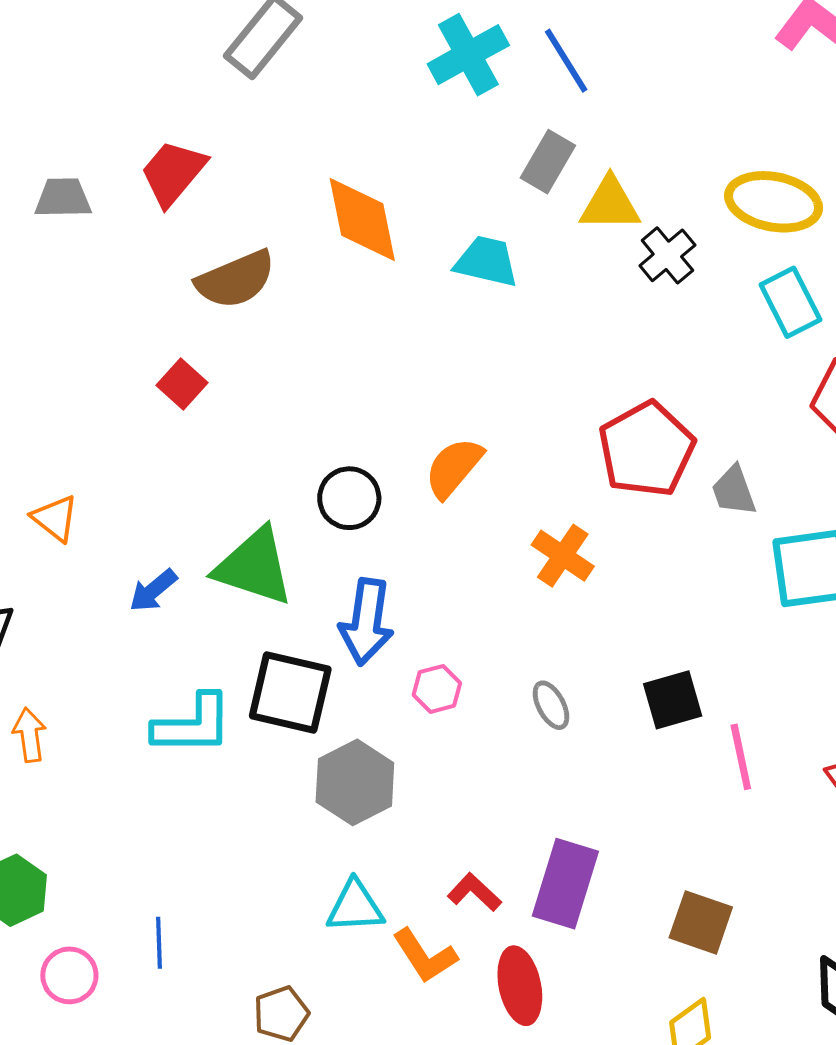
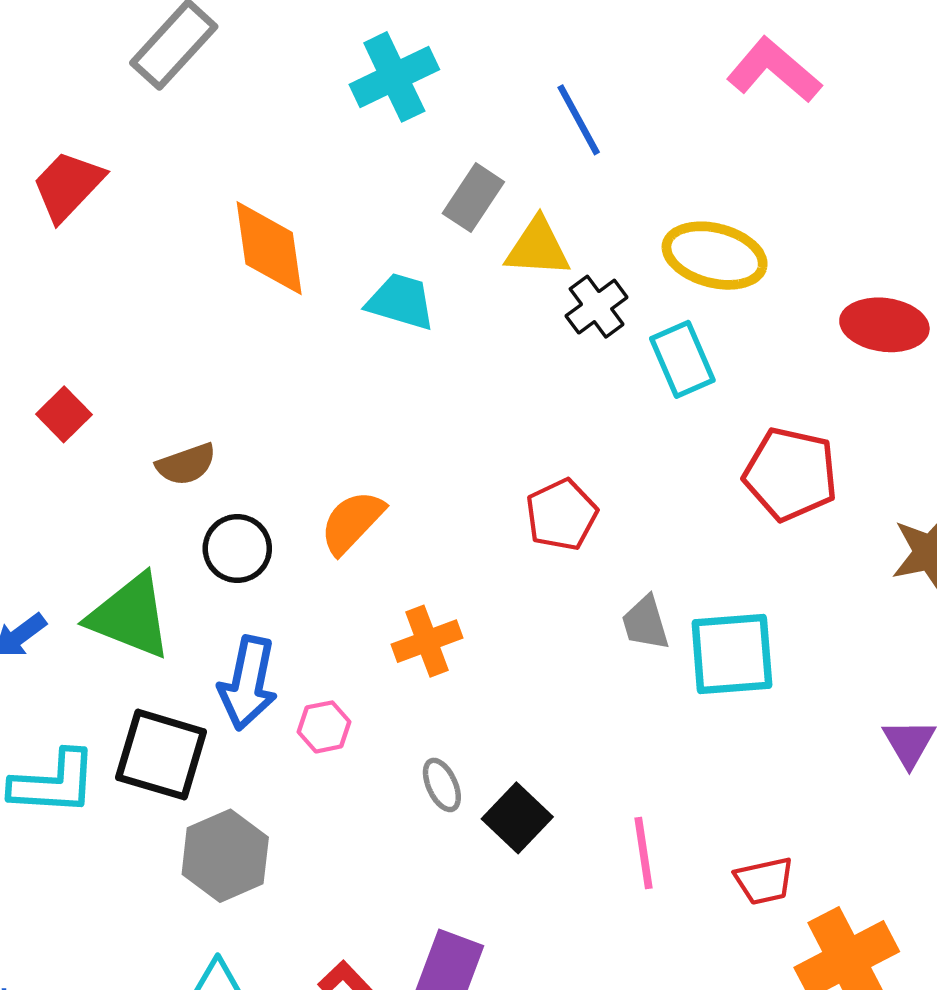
blue line: (566, 61) -> (579, 120), moved
brown semicircle: (236, 280) -> (186, 464), moved, size x0.7
cyan rectangle: (790, 302) -> (682, 359), moved
red pentagon: (647, 449) -> (561, 515), size x0.7
gray trapezoid: (734, 491) -> (645, 623), moved
orange cross: (563, 556) -> (427, 641), moved, turned 32
pink hexagon: (437, 689) -> (324, 727), moved
black square: (673, 700) -> (517, 818), moved, turned -34

